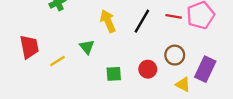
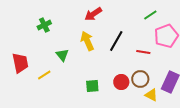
red line: (174, 16) -> (143, 52), moved
green triangle: (87, 47) -> (62, 55), moved
brown circle: (175, 55) -> (140, 79), moved

